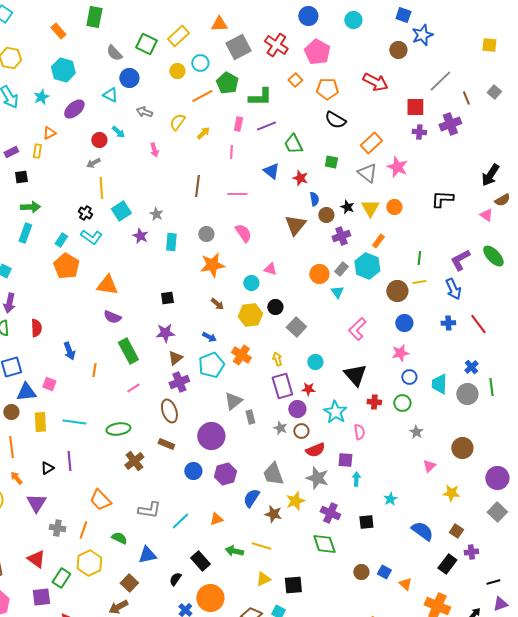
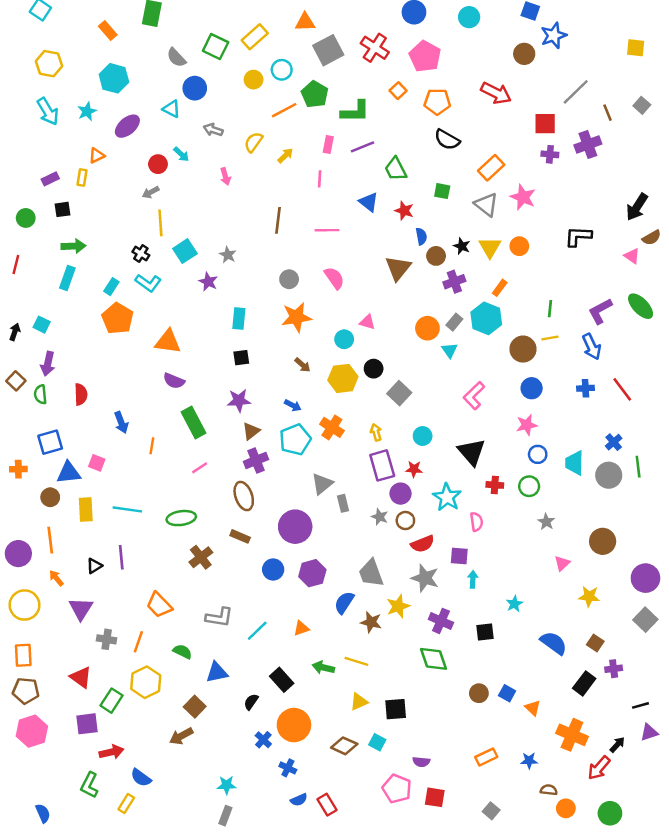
cyan rectangle: (171, 242) -> (239, 318), moved

